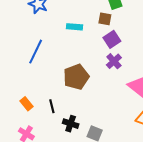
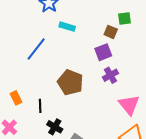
cyan rectangle: (74, 27) -> (67, 27), moved
purple square: (112, 39) -> (103, 52), moved
brown pentagon: (76, 77) -> (70, 82), turned 30

